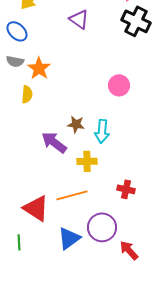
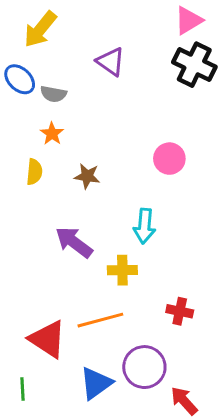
gray semicircle: (15, 61) -> (53, 94), moved
orange star: (39, 68) -> (52, 134), size x0.7
brown star: (76, 124) -> (87, 176), moved

